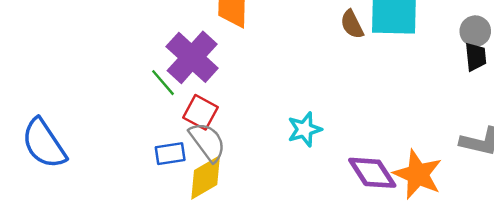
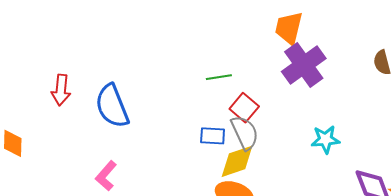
purple cross: (192, 57) -> (304, 65), moved
green line: (163, 83) -> (219, 77), turned -70

